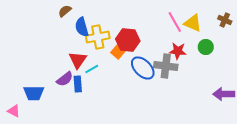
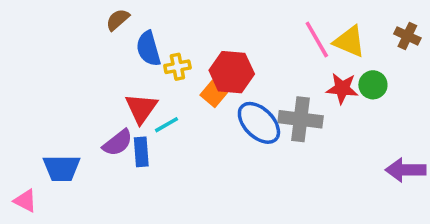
yellow cross: (98, 37) -> (177, 67), size x0.6
red star: (178, 51) -> (342, 88), moved

